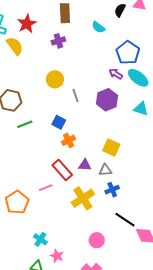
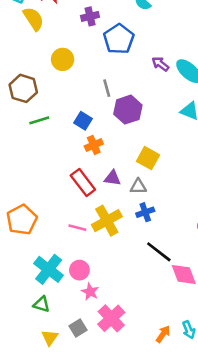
blue pentagon: (128, 53) -> (119, 39), moved
yellow circle: (55, 79) -> (63, 59), moved
purple hexagon: (107, 100) -> (128, 110), moved
pink line: (46, 188) -> (77, 228), moved, turned 32
cyan cross: (40, 239) -> (49, 269), size x1.6
pink circle: (97, 240) -> (79, 270), moved
pink star: (57, 256) -> (90, 292), moved

